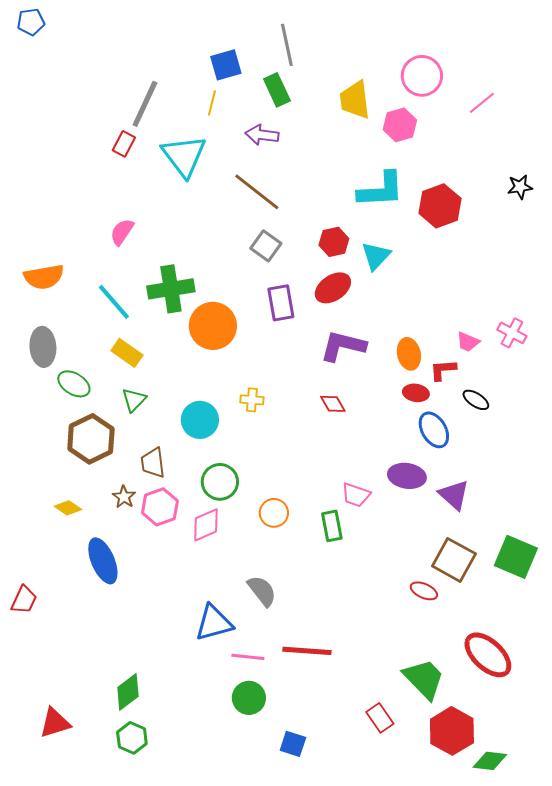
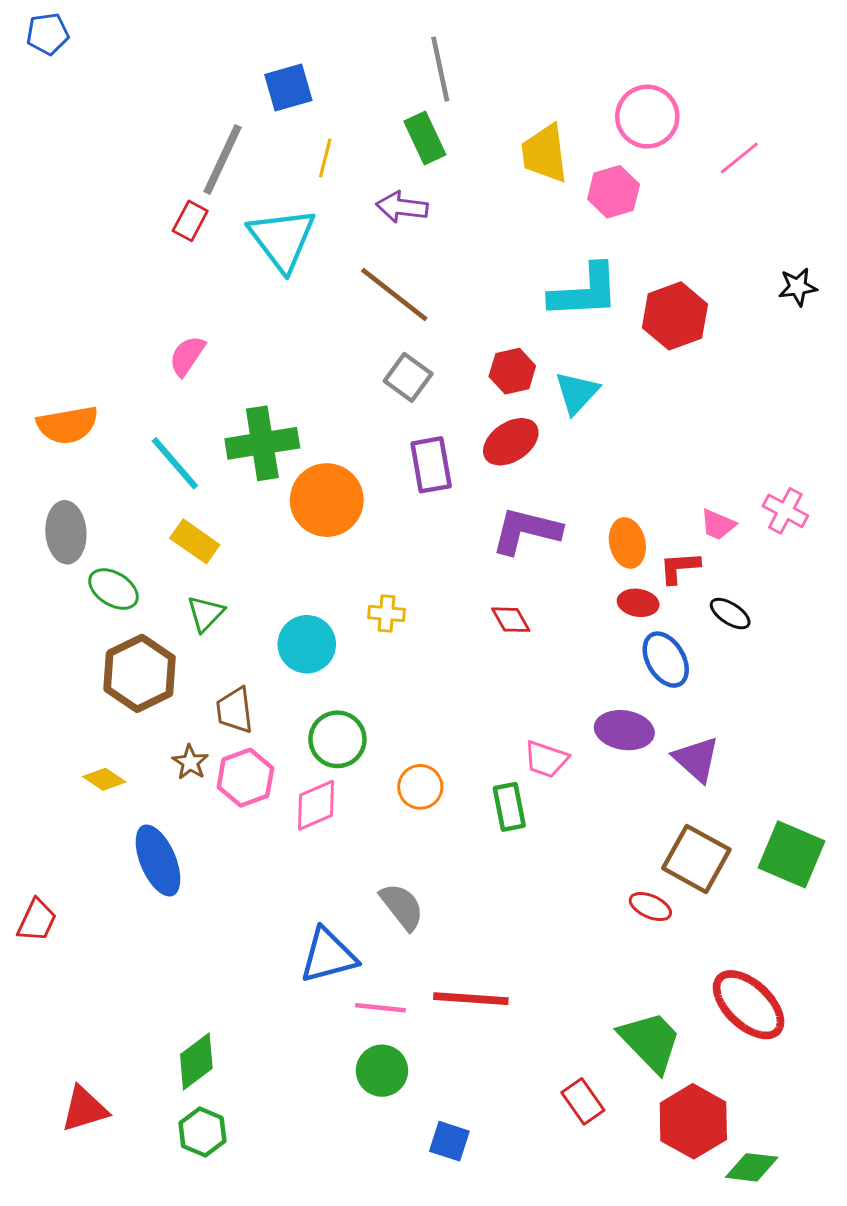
blue square: (226, 65) -> (288, 87), moved

